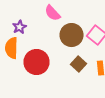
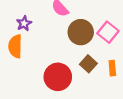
red circle: (36, 62) -> (58, 77), moved

